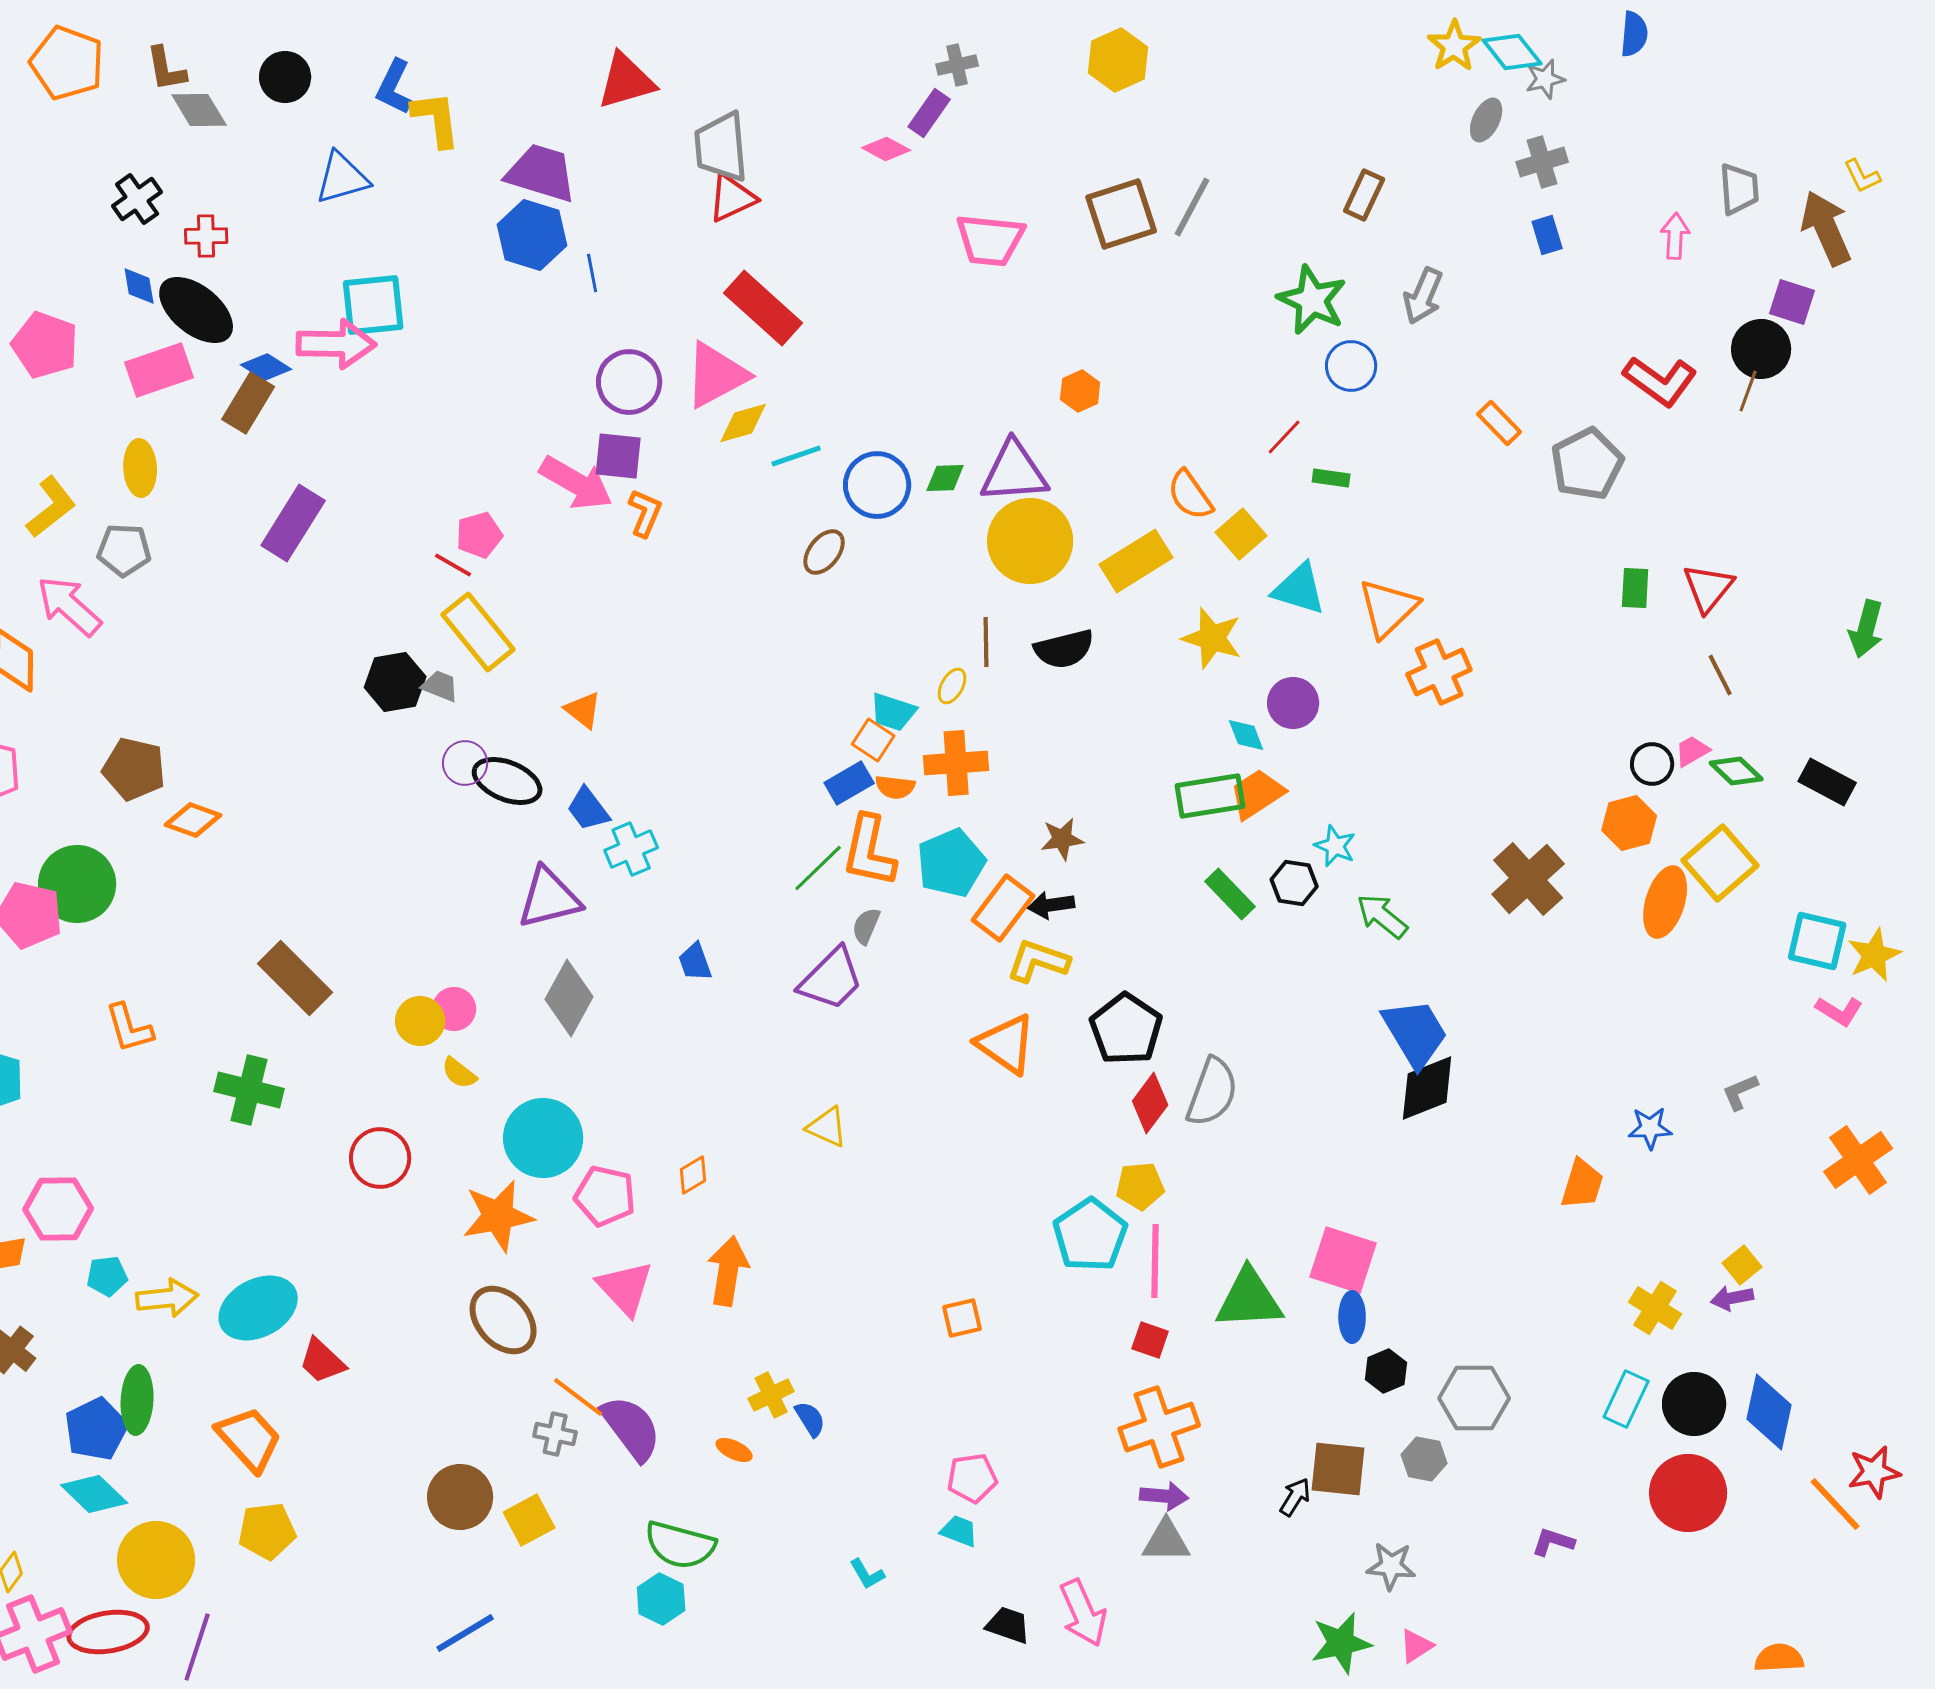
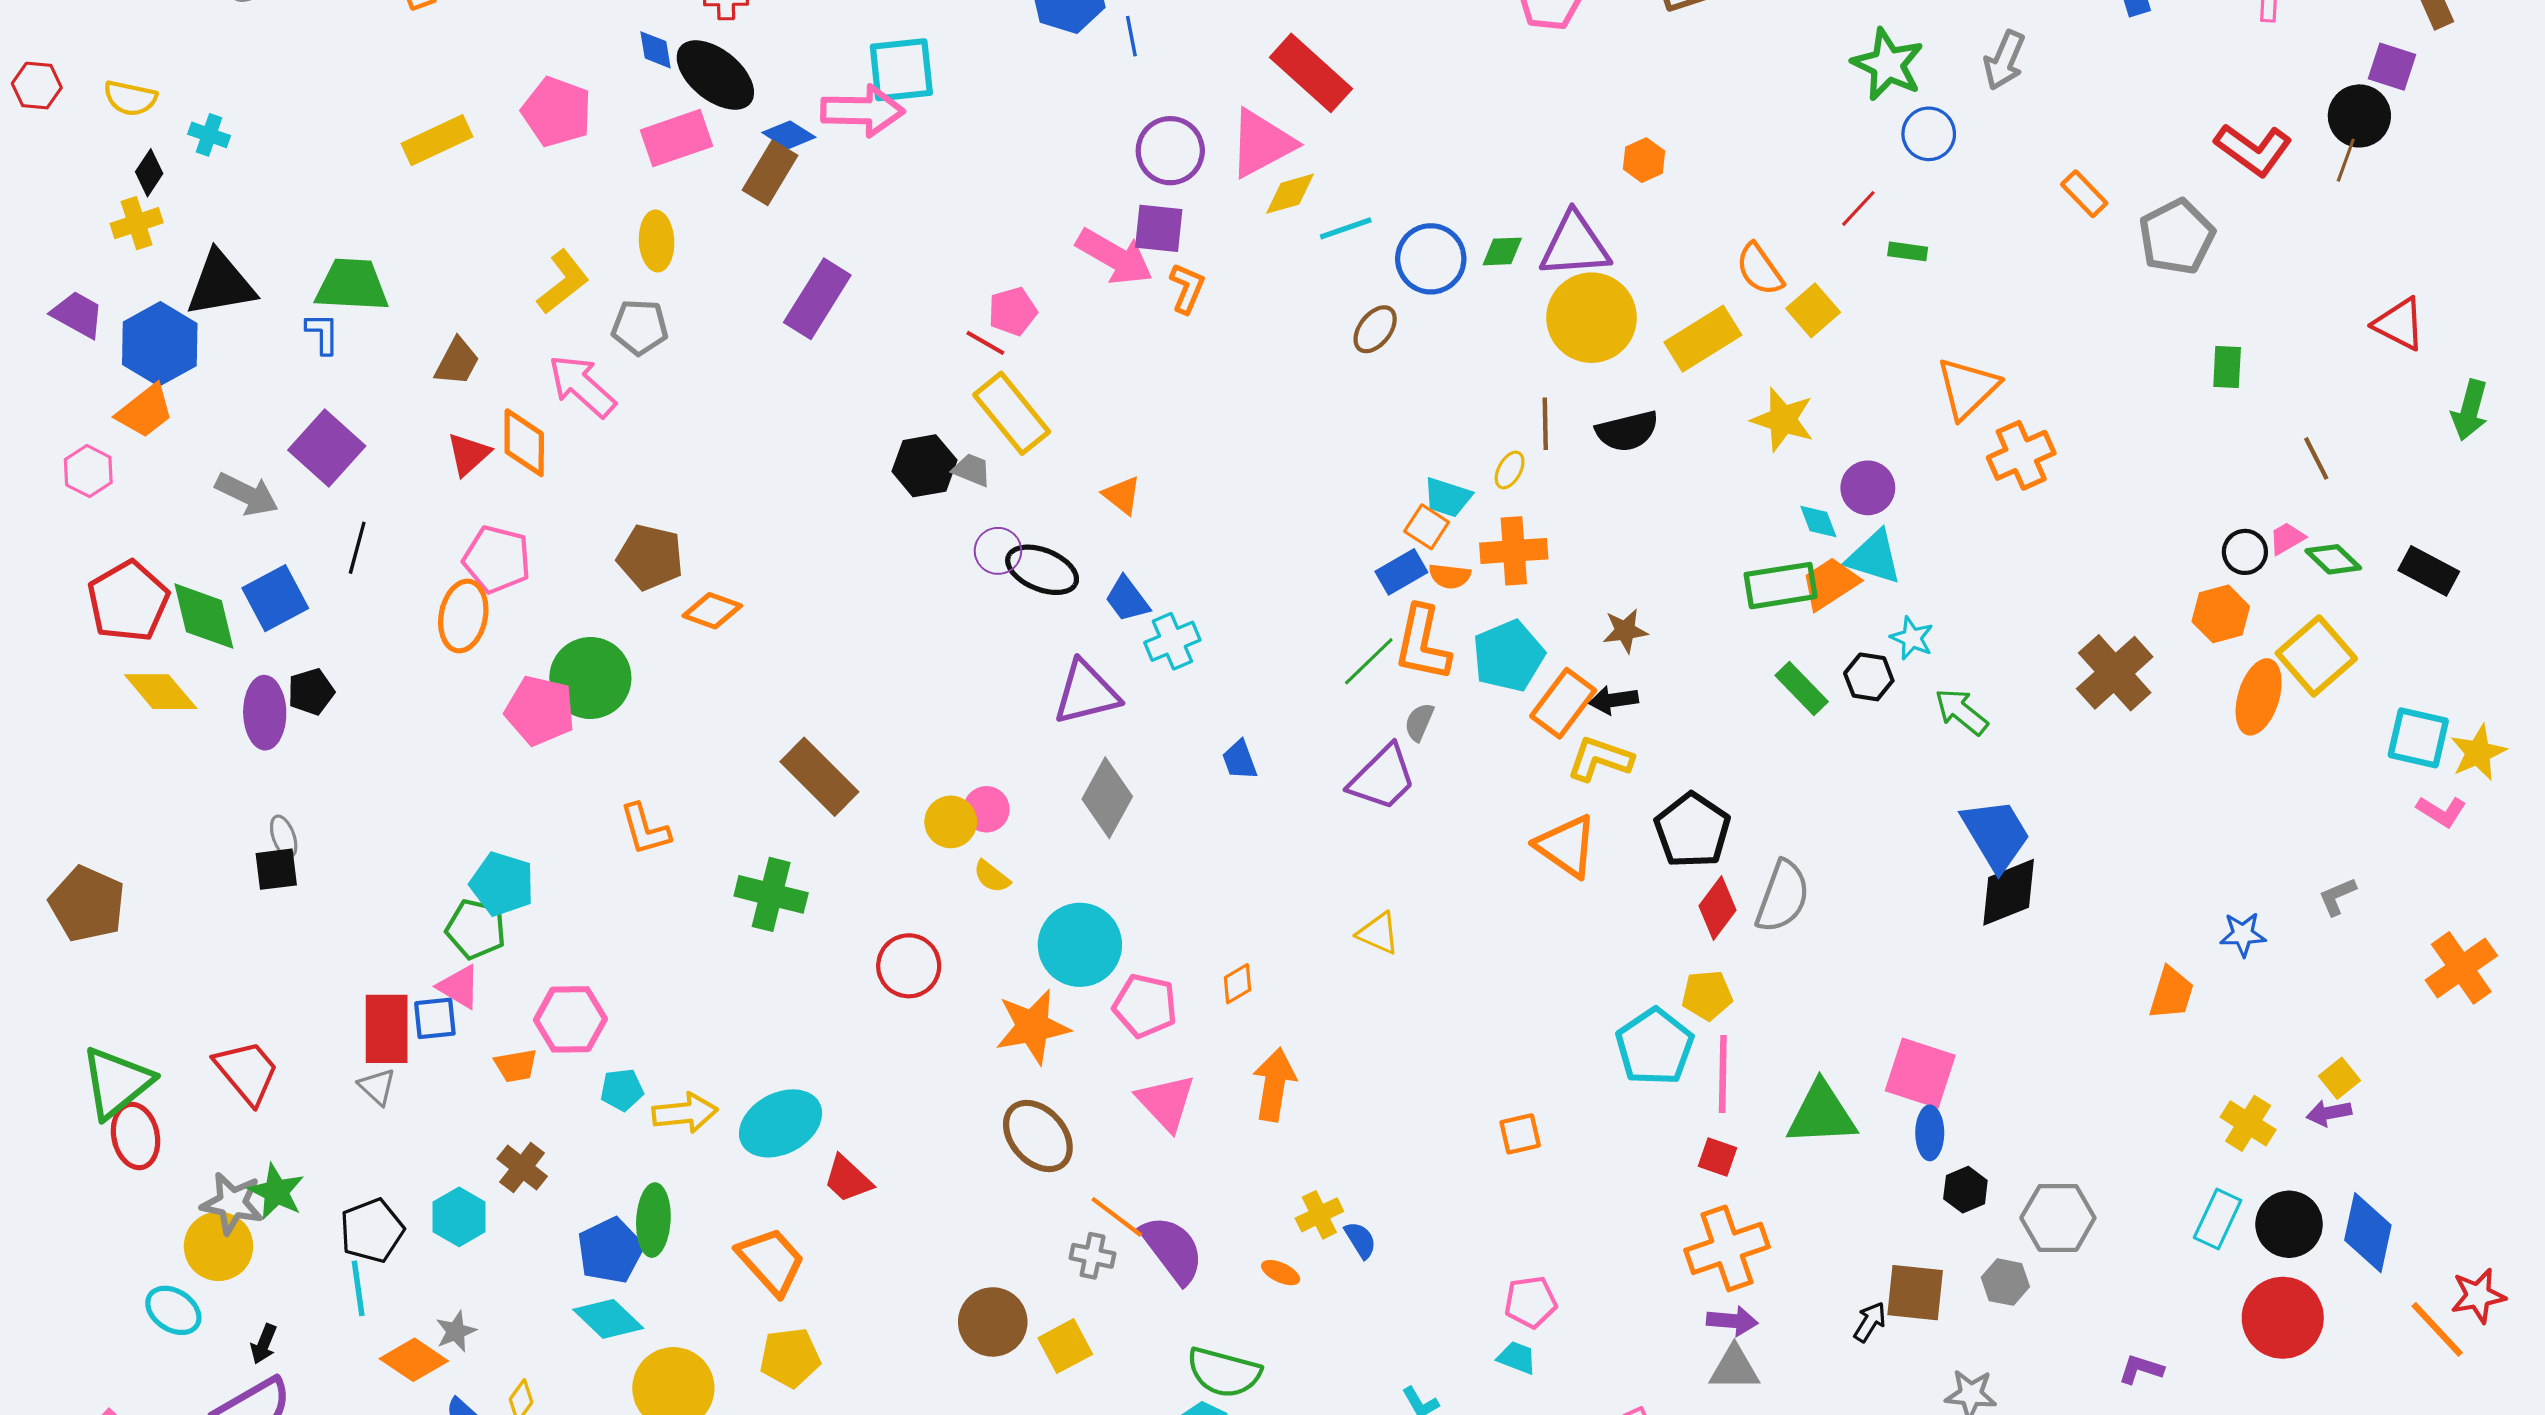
red triangle: (1708, 588) -> (2399, 324), moved, turned -42
cyan triangle: (1299, 589) -> (1874, 557), moved

